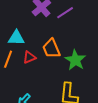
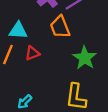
orange trapezoid: (51, 49) -> (60, 27), moved

